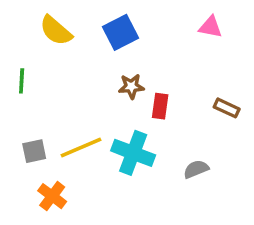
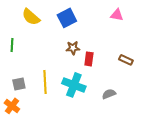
yellow line: (81, 148) -> (45, 82), turned -70
orange cross: (52, 196) -> (12, 106), moved

